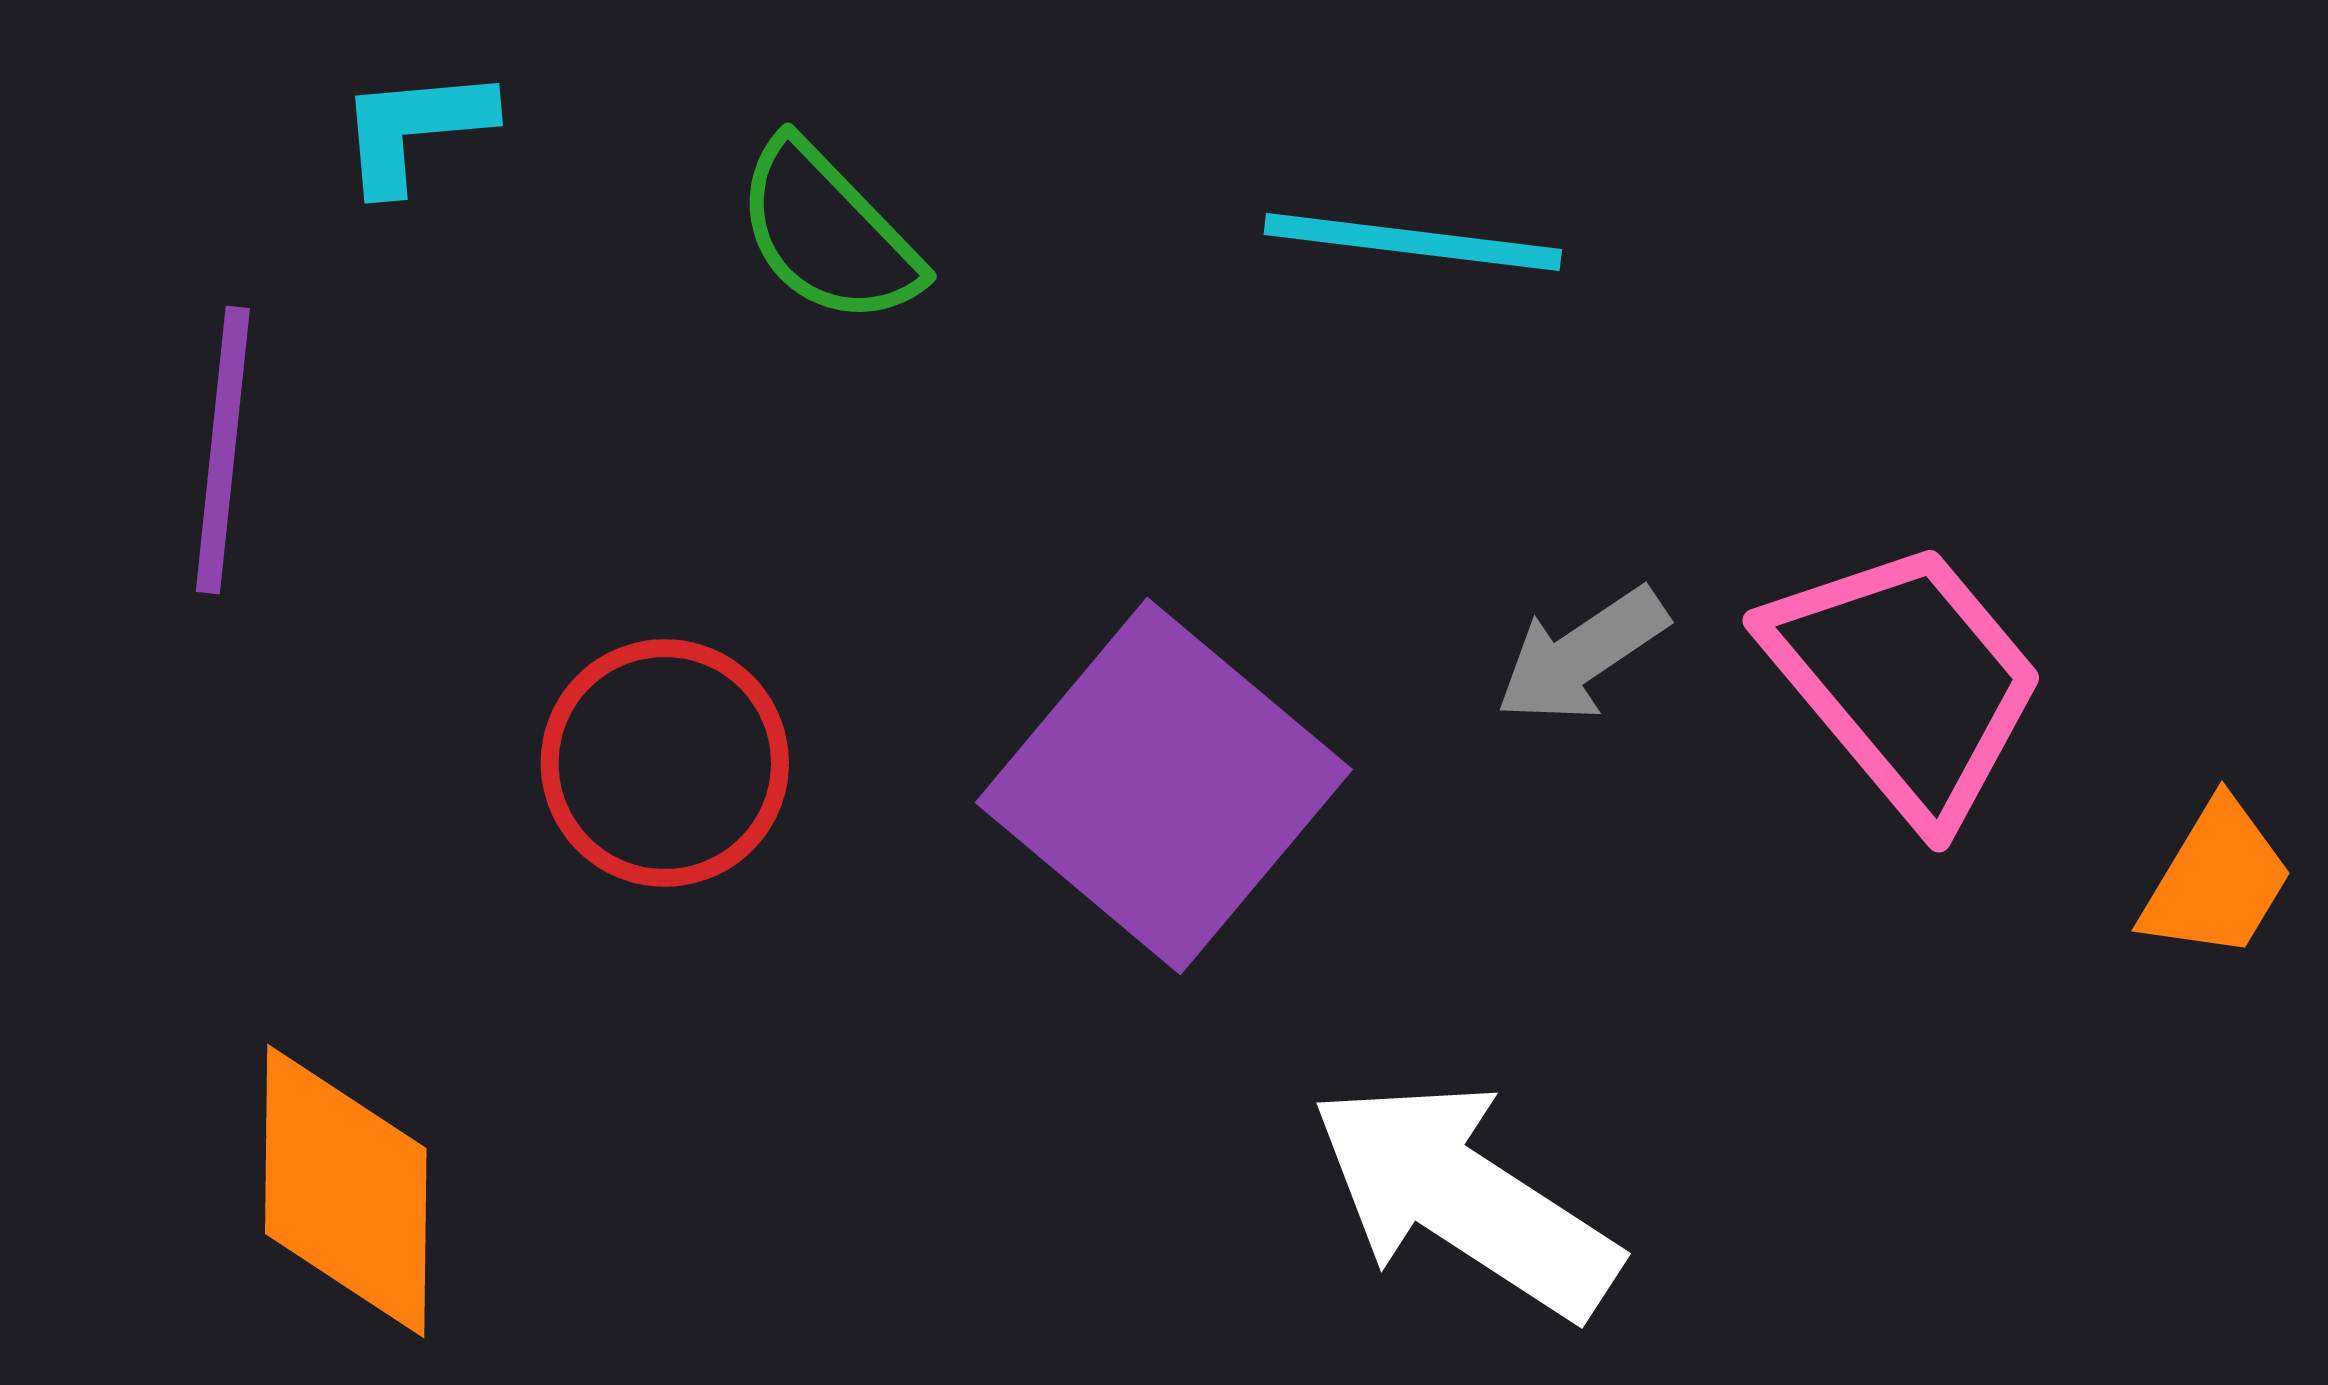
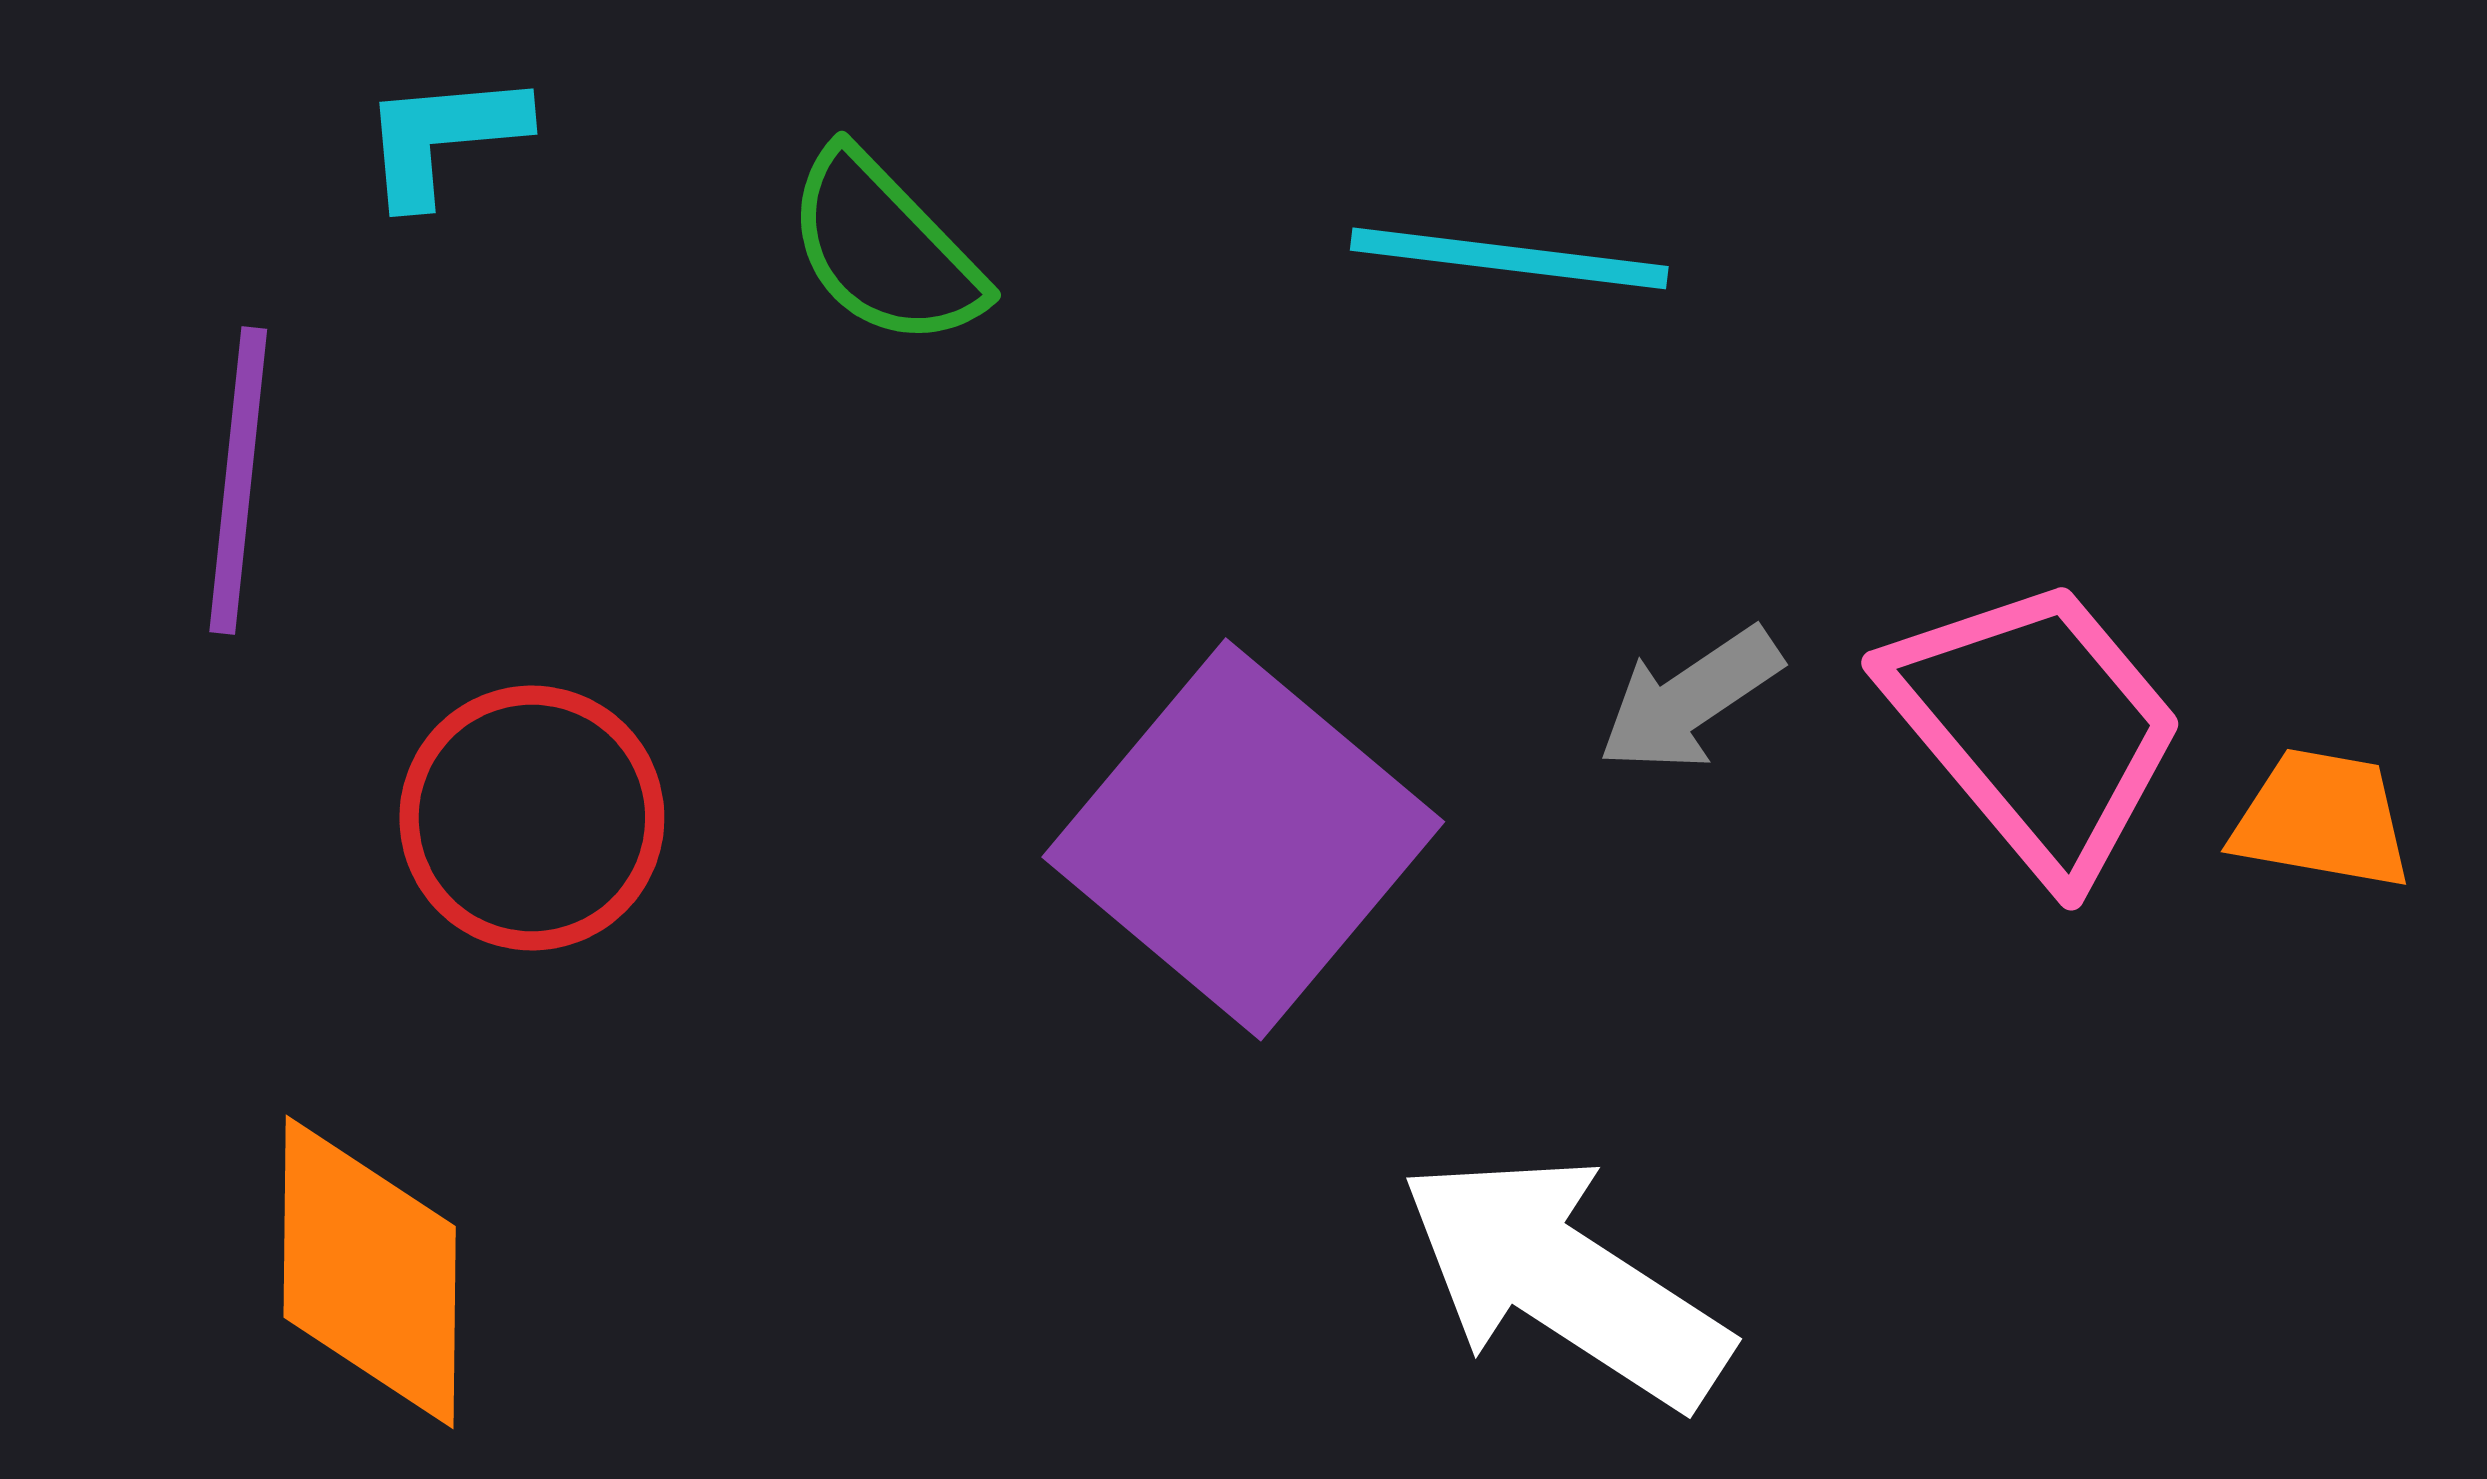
red circle: (665, 763) -> (532, 818), moved
orange trapezoid: (2217, 880) -> (2322, 819), moved, turned -111

